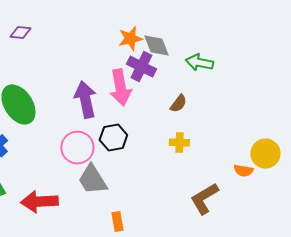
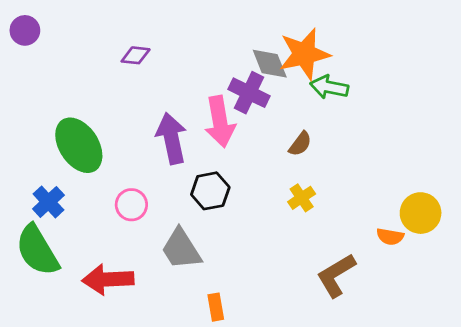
purple diamond: (20, 33) -> (136, 55), moved
orange star: (130, 39) -> (304, 54), moved, size x1.5
yellow cross: (179, 143) -> (302, 198), turned -36
pink circle: (77, 148) -> (131, 205), moved, size x0.7

